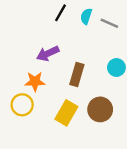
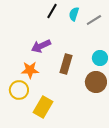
gray line: (109, 23) -> (94, 20), turned -56
brown circle: (100, 109) -> (96, 82), moved
yellow rectangle: (66, 113) -> (43, 107), moved

